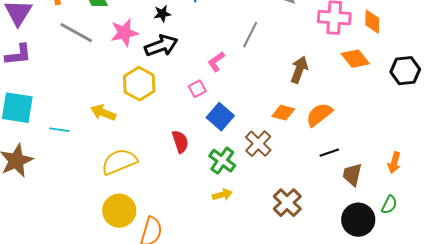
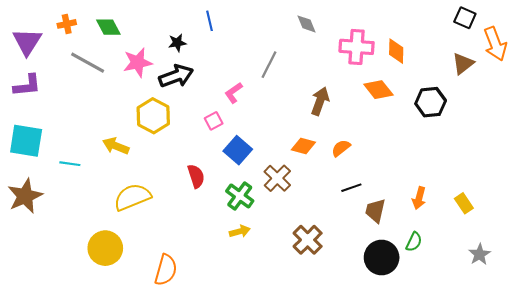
orange semicircle: (319, 115) -> (341, 148), size x0.7
yellow circle: (119, 211) -> (105, 248), moved

